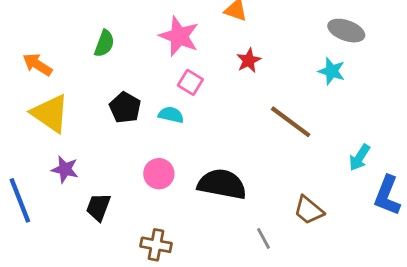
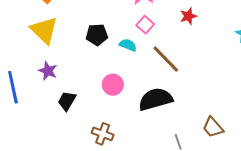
black pentagon: (125, 108) -> (97, 35), turned 30
brown line: (291, 122) -> (166, 59), moved
black semicircle: (222, 184) -> (155, 99), turned -36

